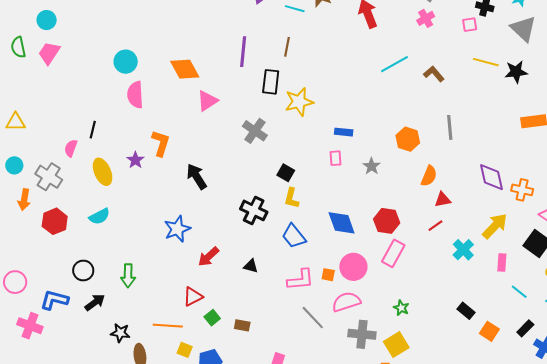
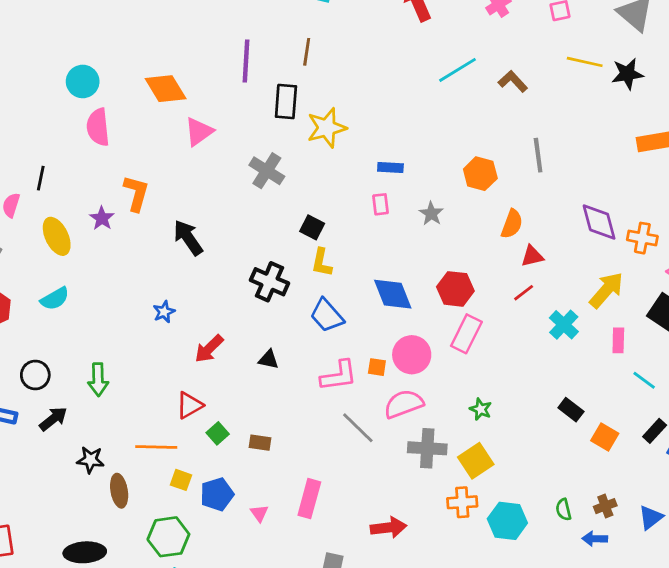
blue star: (177, 229) -> (164, 312), size x0.6

